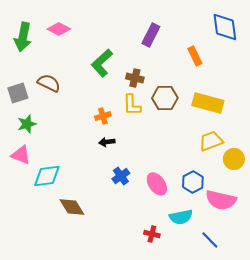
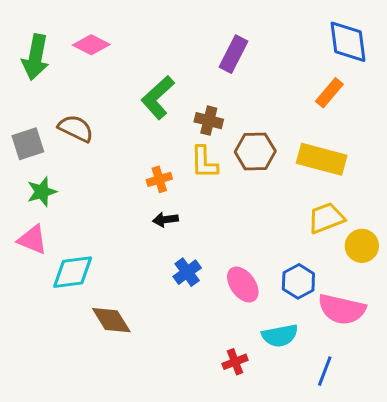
orange rectangle: (195, 56) -> (329, 93), moved, turned 66
red cross: (152, 234) -> (235, 362), turned -35
blue line: (210, 240) -> (325, 371), turned 66

